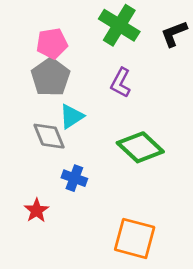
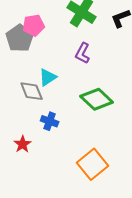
gray pentagon: (50, 77) -> (20, 38), moved
orange square: (135, 238) -> (93, 164), turned 36

